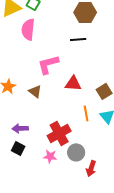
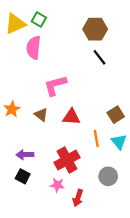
black line: (78, 39) -> (99, 57), moved, turned 56
red triangle: (73, 83) -> (71, 117), moved
gray circle: (76, 152) -> (108, 176), moved
red arrow: (91, 168) -> (78, 198), moved

